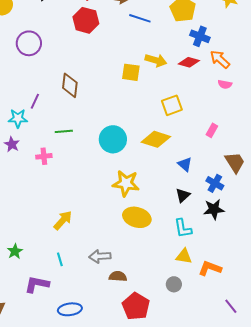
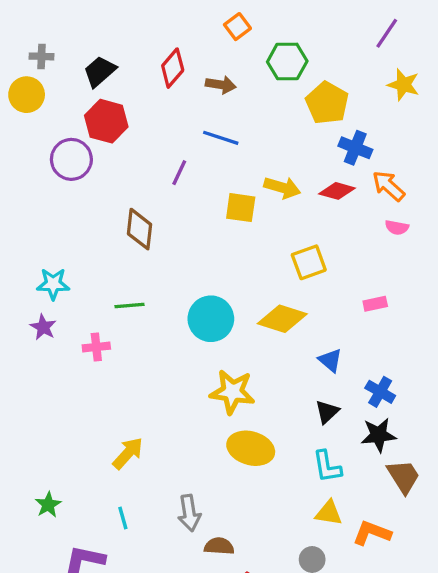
blue line: (140, 18) -> (221, 138), moved
red hexagon: (86, 20) -> (106, 121), moved
purple line: (35, 101) -> (179, 173), moved
pink rectangle: (212, 130) -> (375, 304), turned 48
brown trapezoid: (235, 162) -> (403, 476), moved
gray arrow: (100, 256) -> (189, 513), turned -95

